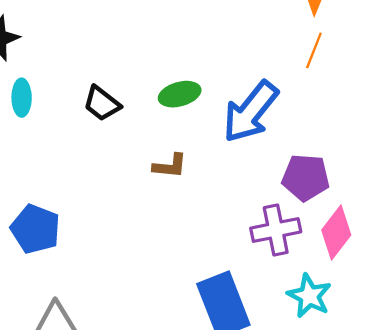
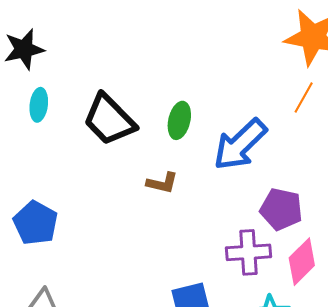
green ellipse: (180, 94) -> (179, 120), turned -69
black trapezoid: (102, 104) -> (109, 120), size x1.6

